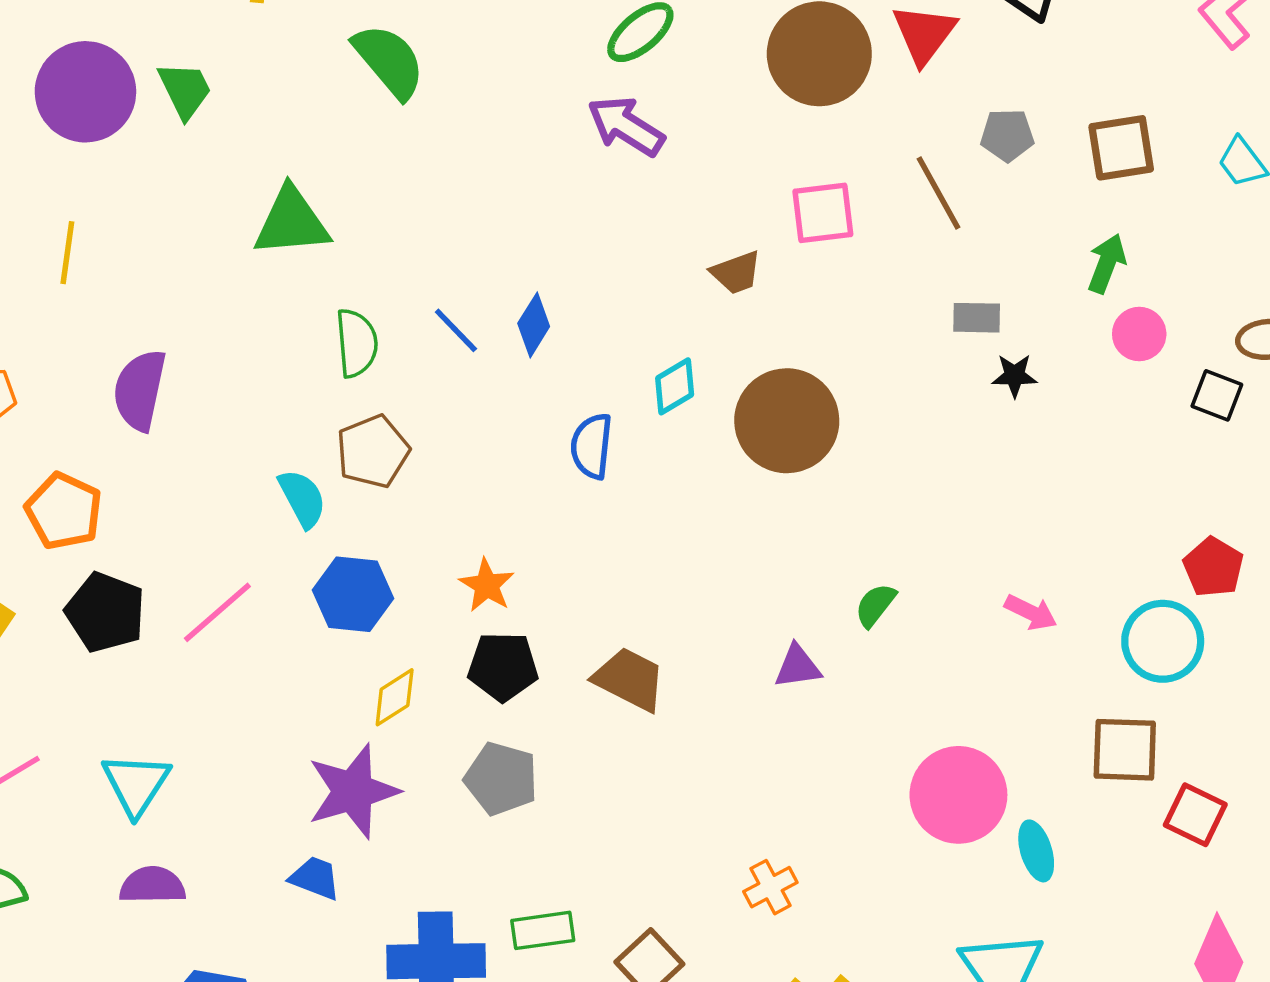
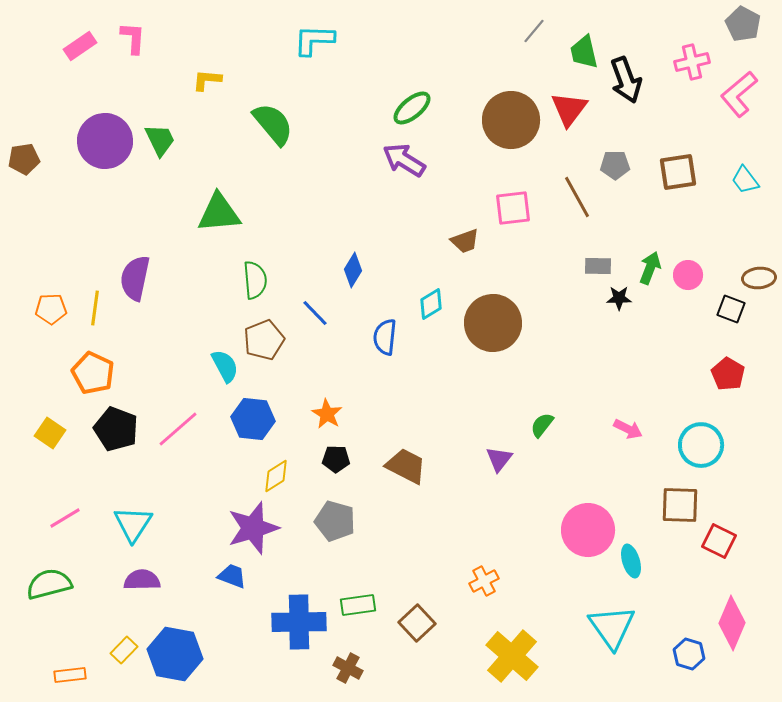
yellow line: (67, 253) -> (95, 308), moved
green arrow: (1107, 263) -> (650, 268), moved
blue line: (456, 330) -> (315, 313), moved
purple semicircle: (140, 390) -> (135, 278), moved
red pentagon: (1213, 567) -> (728, 374), moved
black pentagon: (503, 667) -> (336, 459), size x0.7
purple triangle: (798, 667) -> (499, 459), turned -44

